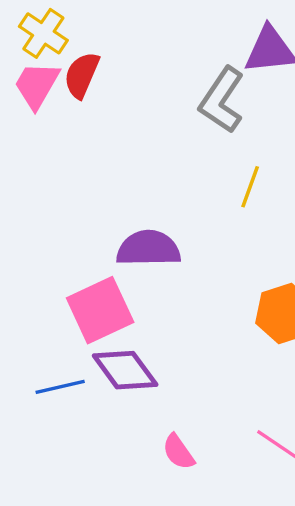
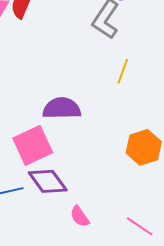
pink semicircle: (178, 452) -> (80, 216), moved

